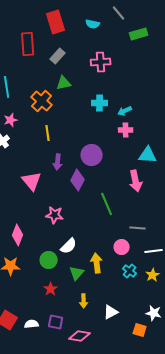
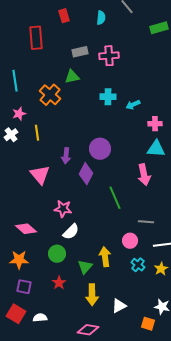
red rectangle: (56, 22) -> (64, 16), size x0.6
cyan semicircle: (93, 24) -> (101, 18), turned -96
green rectangle: (139, 34) -> (159, 28), moved
gray rectangle: (58, 56) -> (80, 52), moved, turned 35
pink cross: (126, 130) -> (155, 124), moved
yellow line: (48, 133) -> (37, 133), moved
pink diamond: (18, 235) -> (26, 229), turned -70
white semicircle: (69, 246) -> (71, 232), moved
yellow arrow: (84, 301) -> (92, 295), size x1.5
purple square: (56, 322) -> (24, 287), moved

